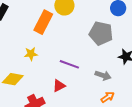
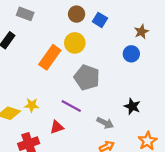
gray pentagon: (101, 33) -> (87, 77), moved
yellow star: (31, 54) -> (32, 105), moved

